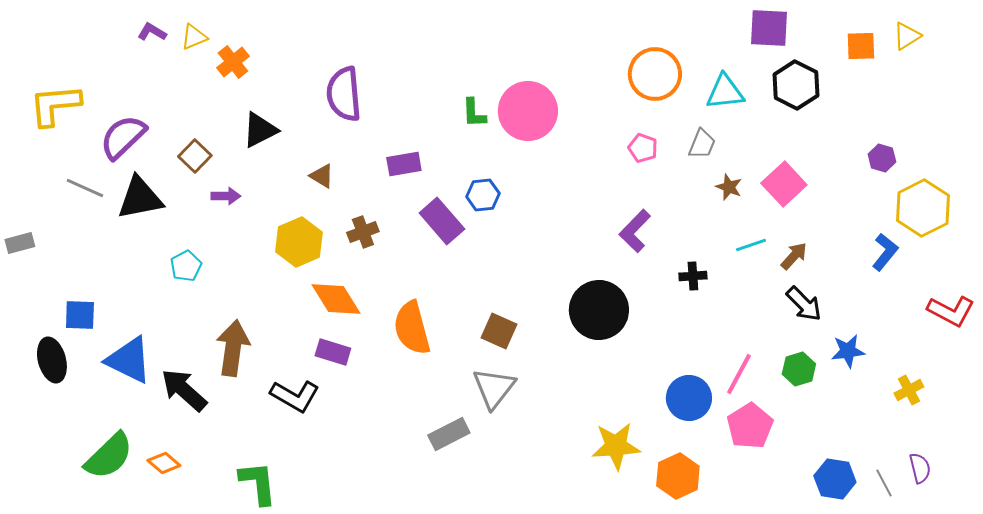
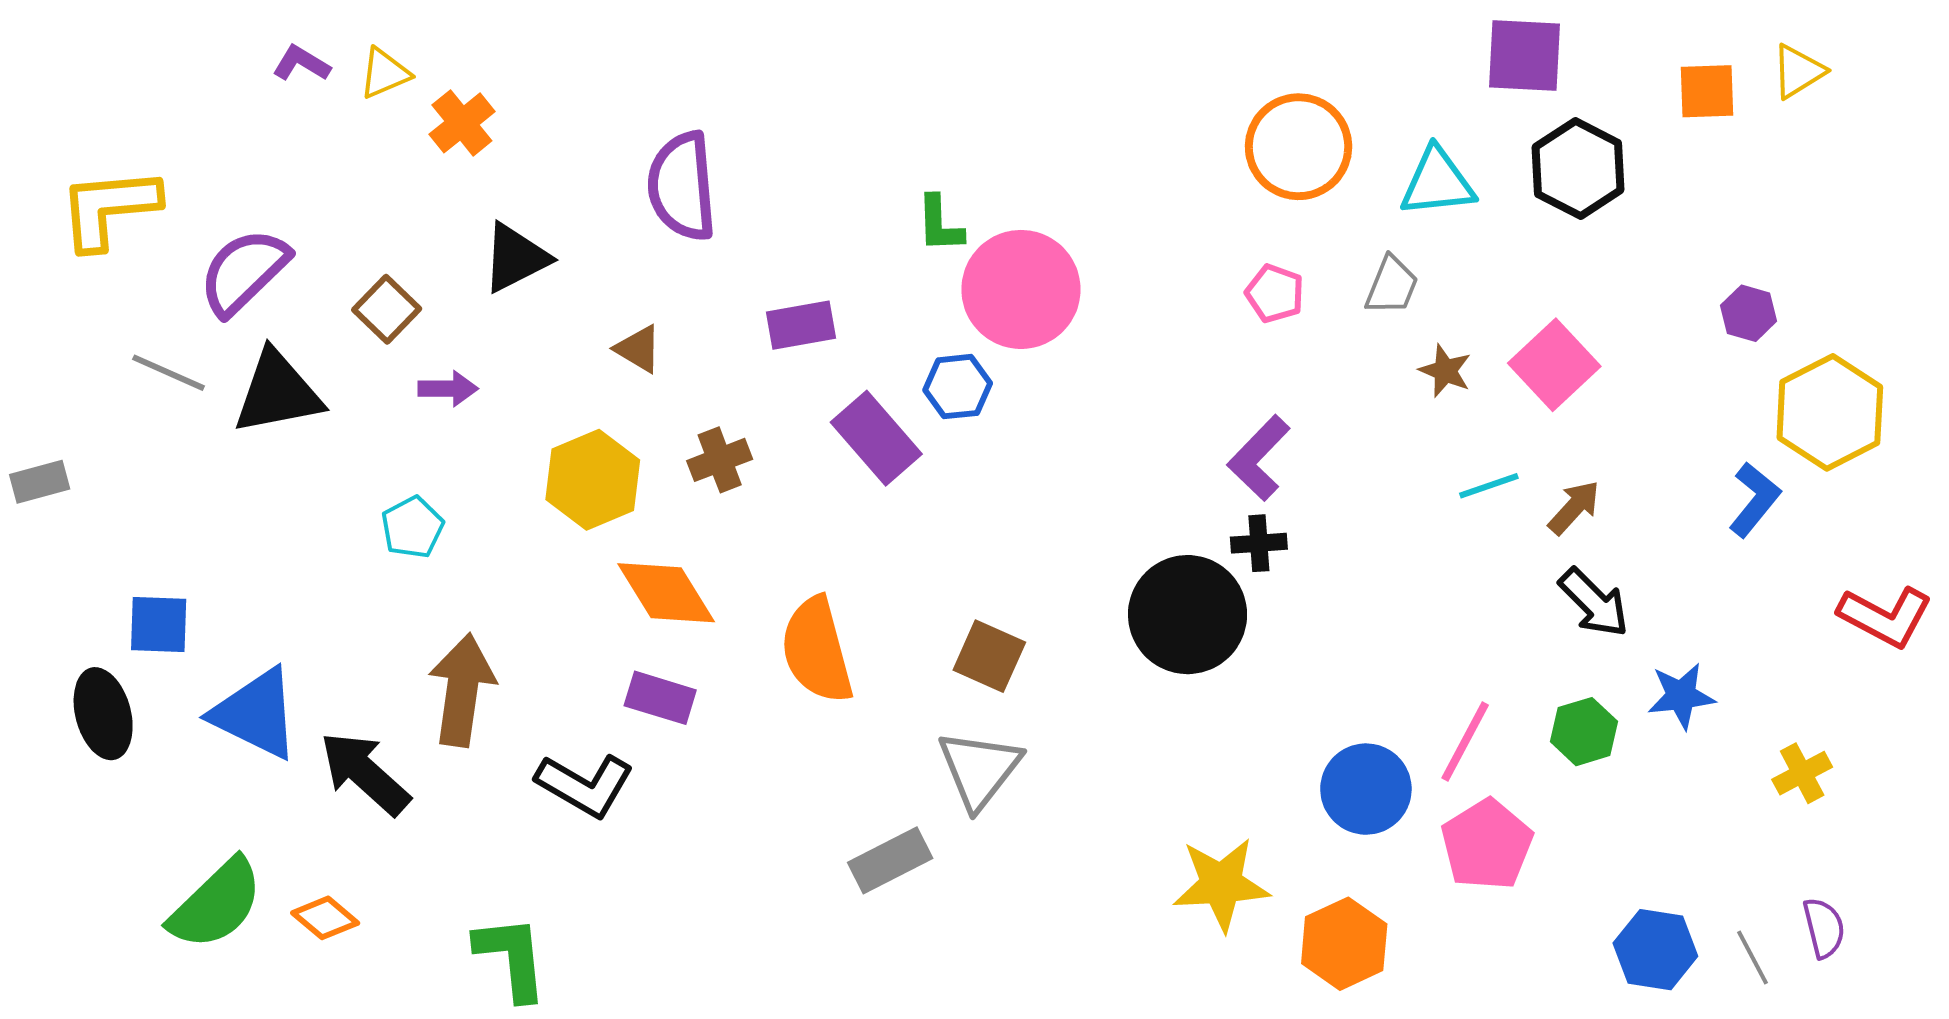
pink circle: (528, 111) -> (1021, 289), moved
cyan pentagon: (186, 266) -> (412, 527), moved
black cross: (693, 276) -> (1259, 543), moved

